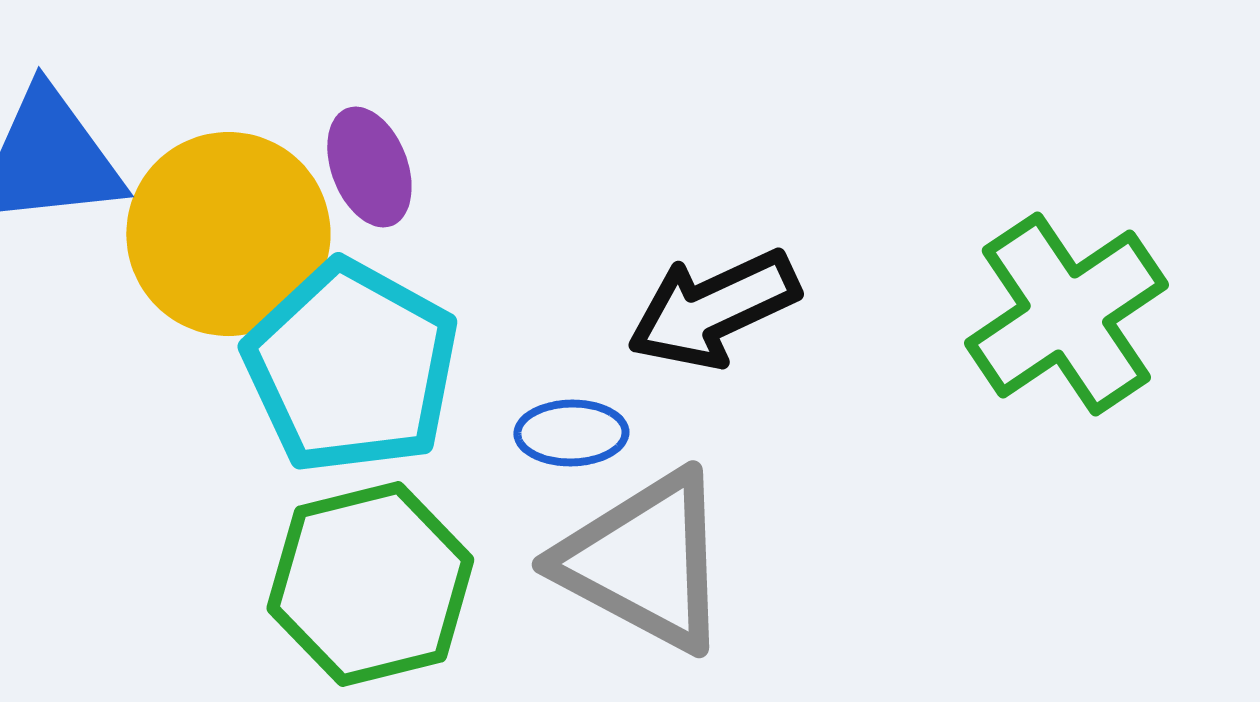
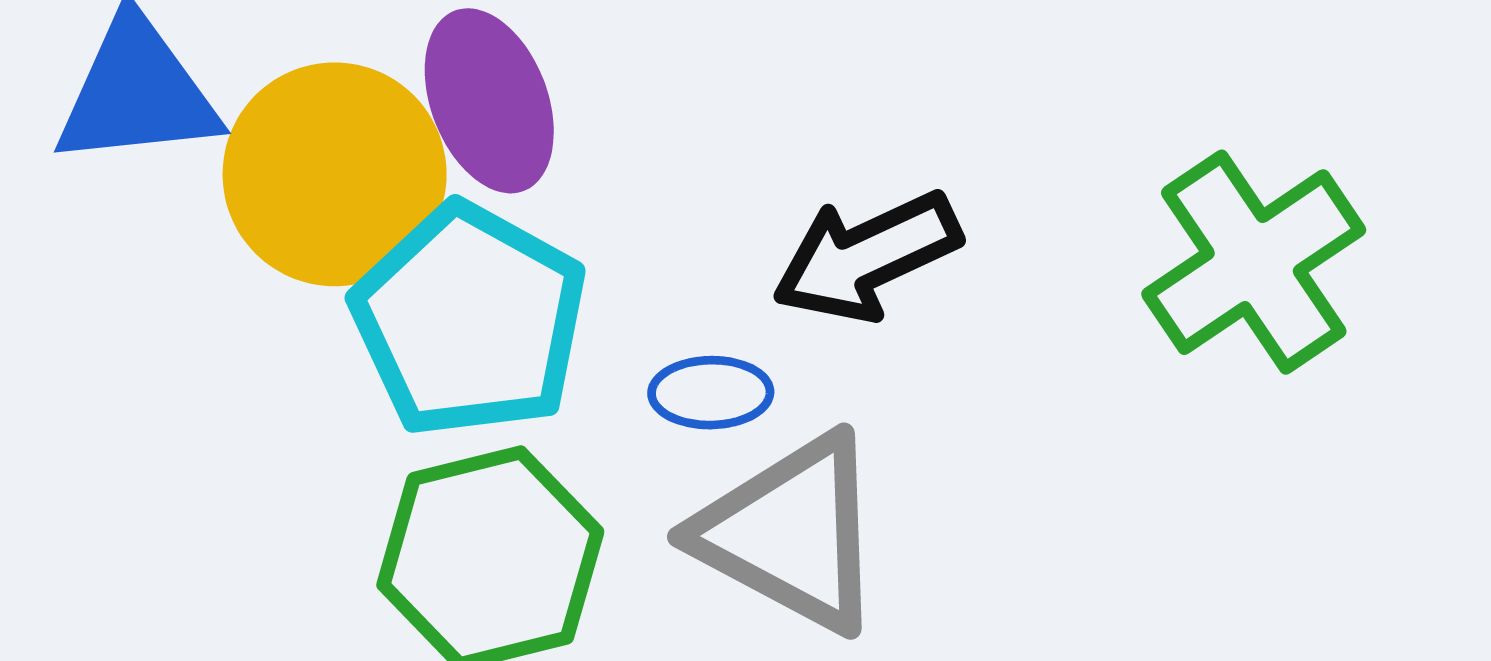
purple ellipse: (369, 167) -> (489, 101), size x1.4

